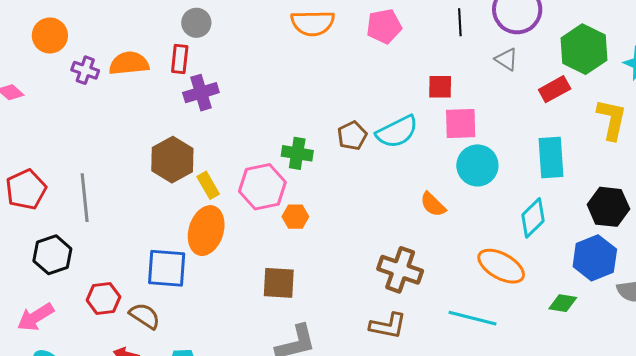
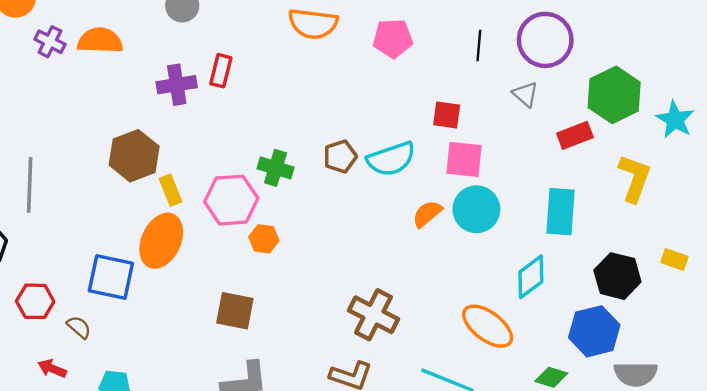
red rectangle: (180, 59) -> (221, 71), moved
orange semicircle: (433, 204) -> (427, 214), moved, turned 88
brown semicircle: (145, 316) -> (79, 327), size x0.7

